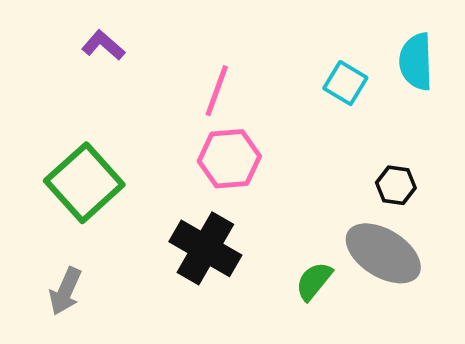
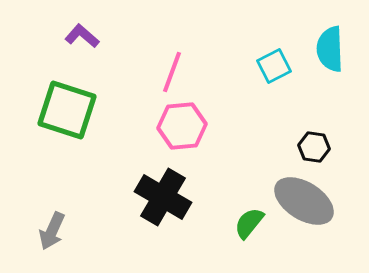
cyan square: (345, 83) -> (274, 66), turned 32
green square: (84, 183) -> (67, 110), moved, turned -30

